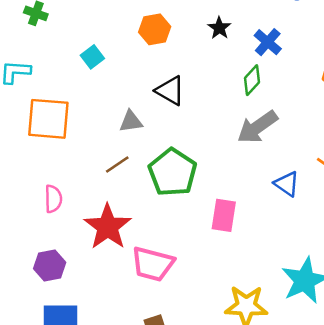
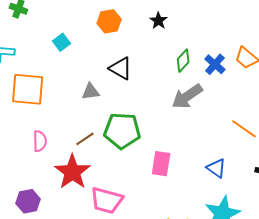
blue cross: (268, 42) -> (215, 64), moved
brown line: (117, 164) -> (85, 139), moved
green pentagon: (173, 172) -> (122, 131), turned -30
blue triangle: (287, 184) -> (216, 168), moved
pink semicircle: (53, 199) -> (40, 141), moved

